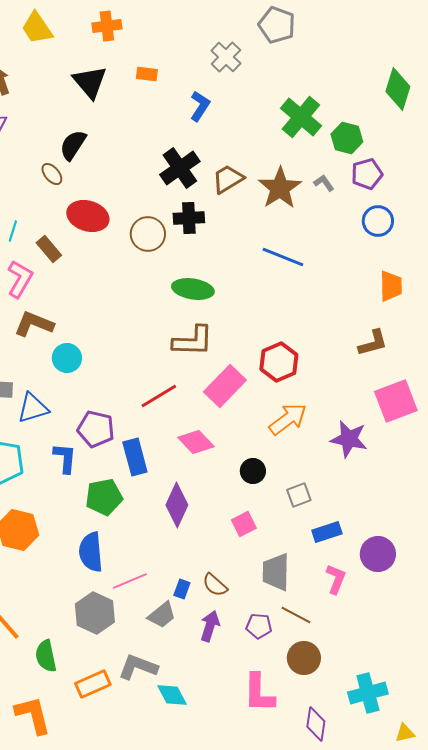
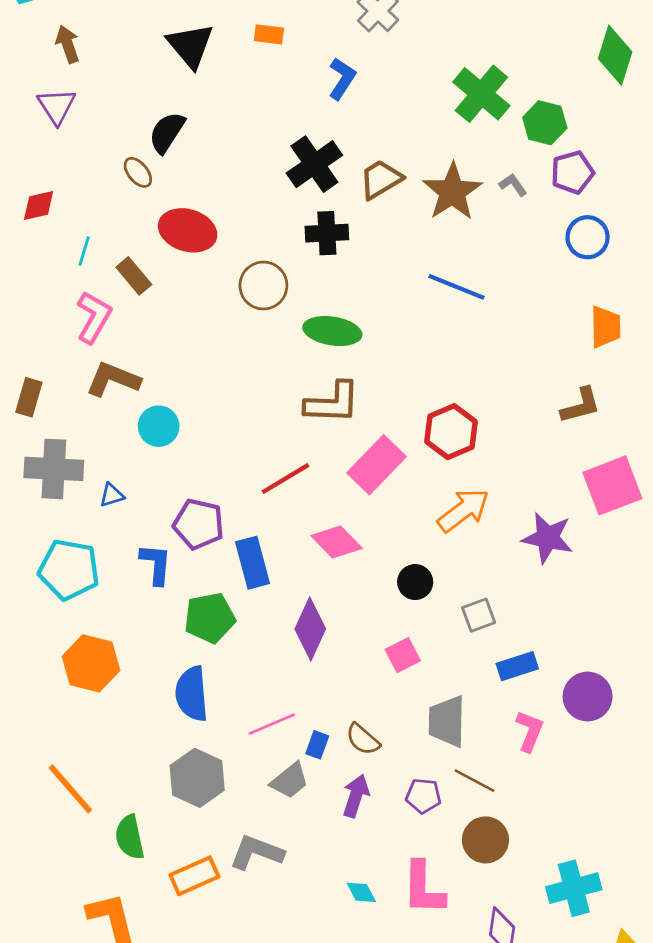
brown circle: (148, 234) -> (263, 286), moved
blue triangle: (33, 408) -> (112, 495), size x0.6
pink line: (130, 581) -> (272, 724), moved
cyan diamond: (172, 695) -> (361, 892), moved, size x0.7

